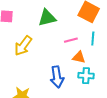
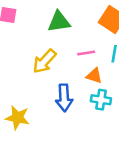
yellow arrow: (23, 46) -> (44, 61), moved

